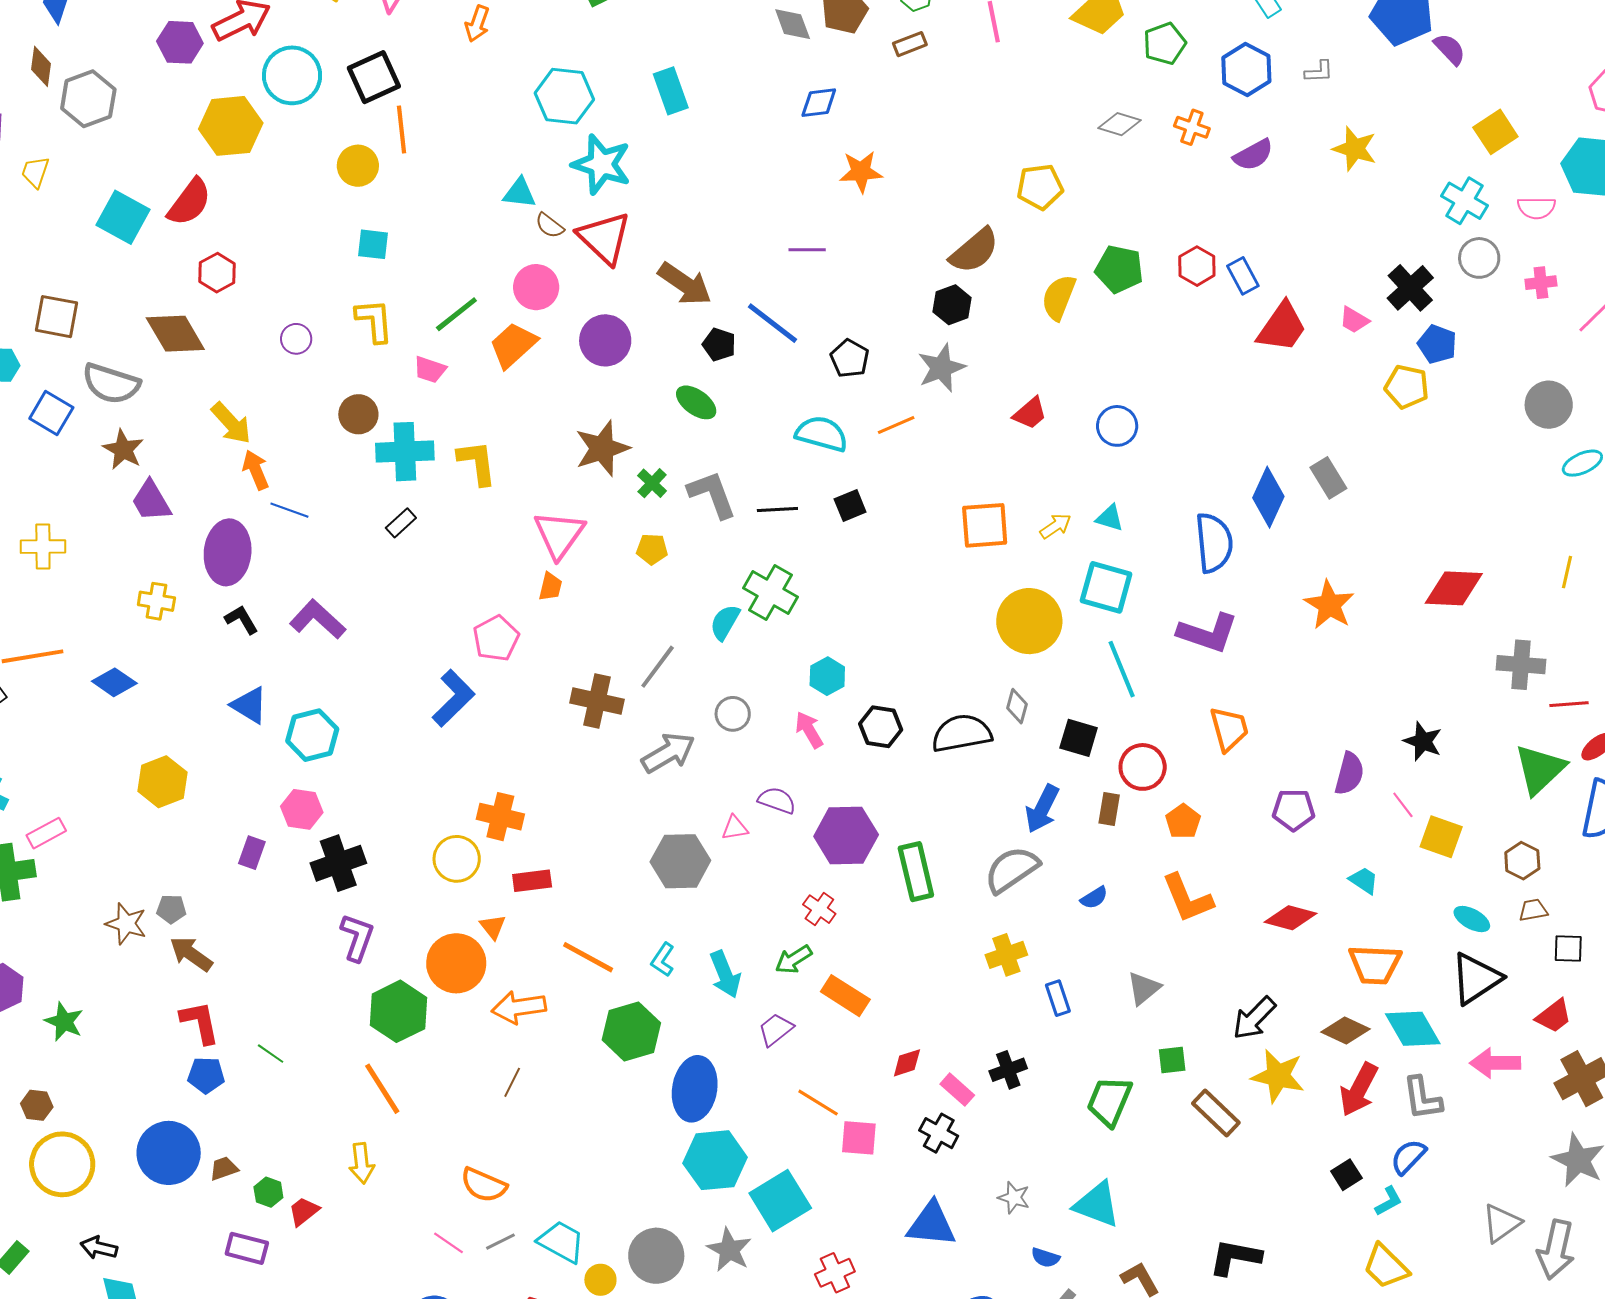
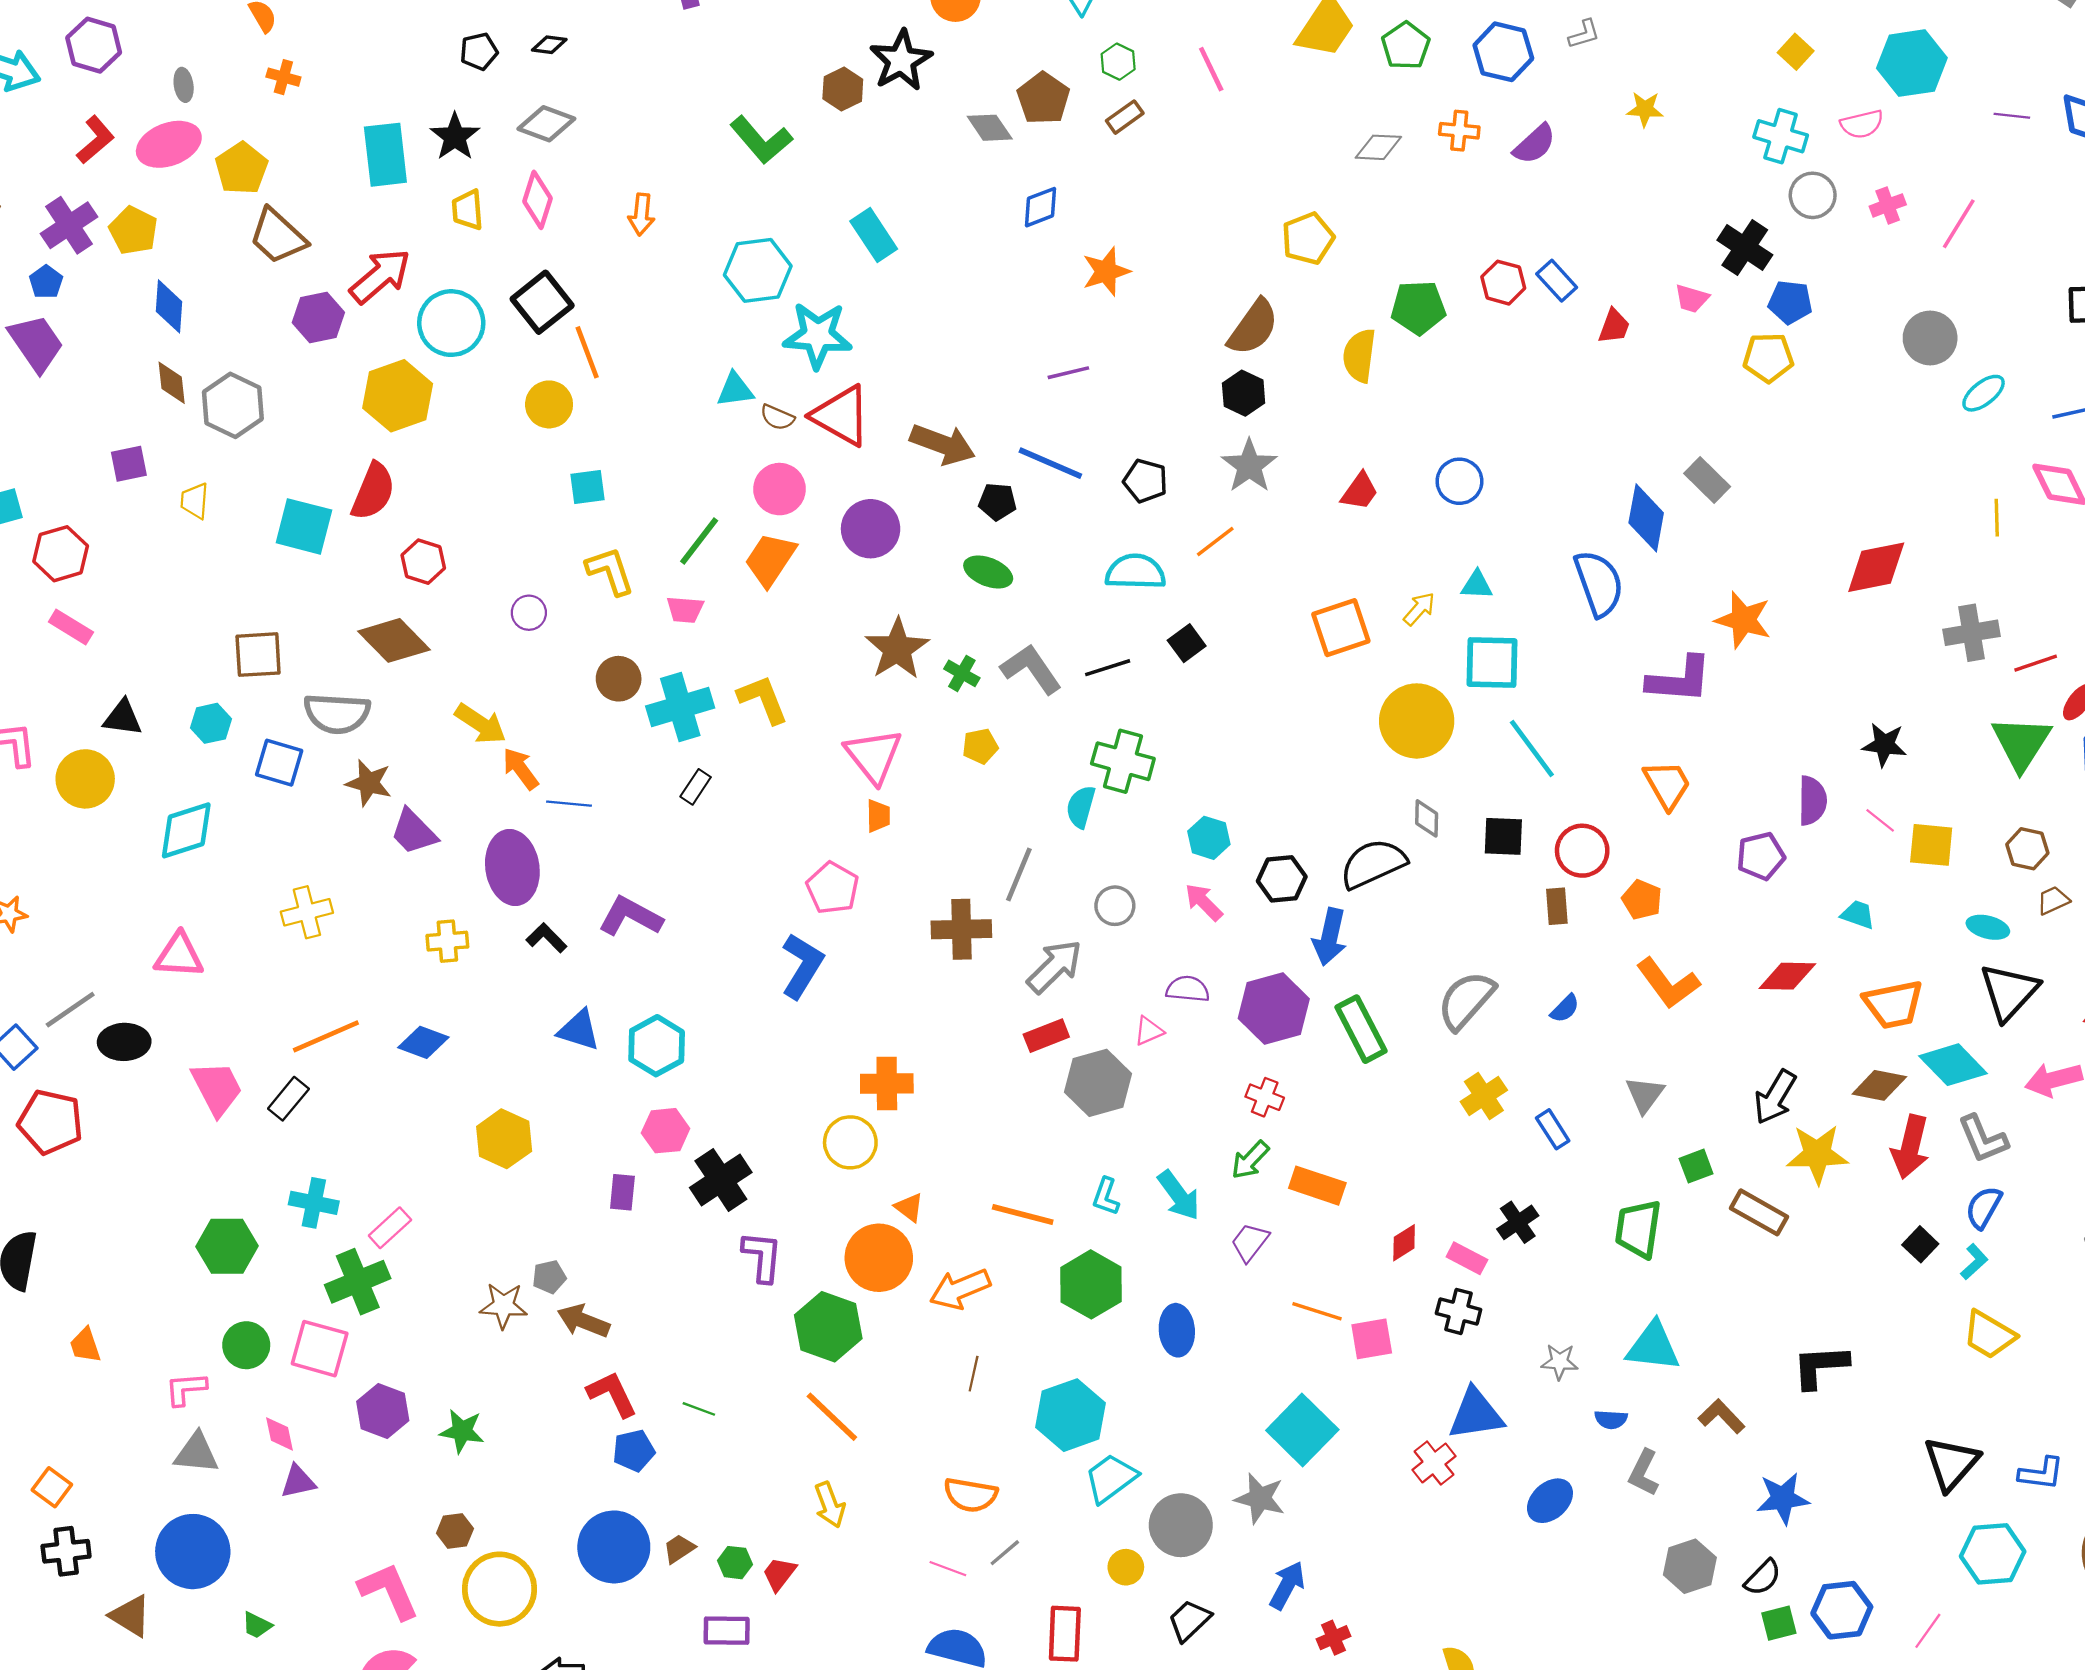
yellow square: (1495, 132) -> (1796, 52), size x0.7
yellow star: (1355, 149) -> (1645, 109), size x0.7
red trapezoid: (1282, 327) -> (1614, 326), size x0.6
purple L-shape: (1208, 633) -> (1679, 680), moved
blue arrow: (1042, 809) -> (1330, 937), moved
red rectangle: (532, 881) -> (1046, 1036), moved
blue ellipse: (695, 1089) -> (1177, 1330), size x0.7
cyan hexagon: (715, 1160) -> (1070, 1415), moved
cyan trapezoid: (561, 1242) -> (1111, 1478), moved, turned -51
red cross: (835, 1273) -> (1434, 1463), moved

